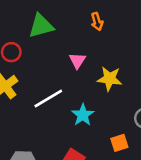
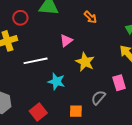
orange arrow: (97, 21) -> (90, 17), turned -48
cyan star: (83, 115) -> (56, 82), turned 30

